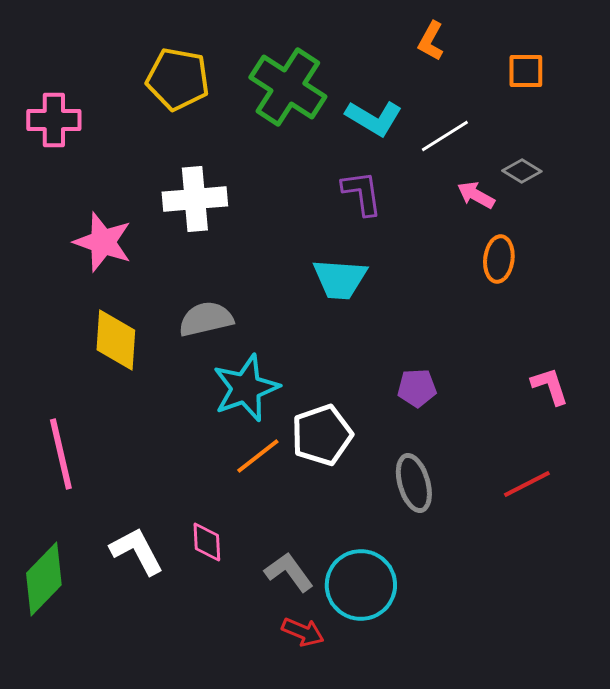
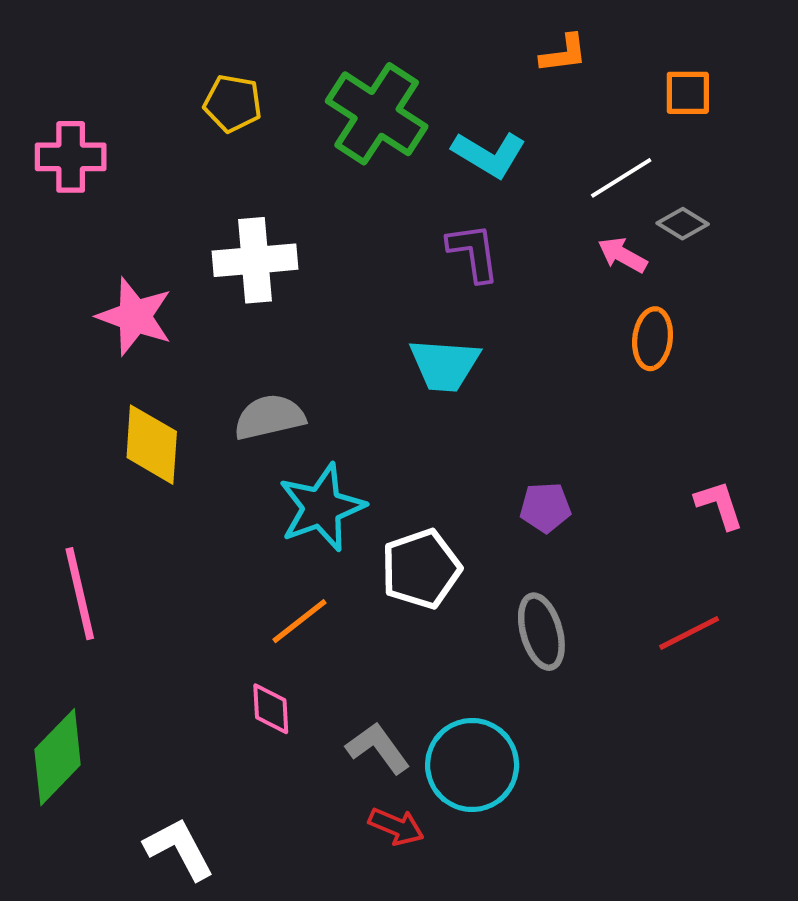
orange L-shape: (431, 41) -> (564, 54), turned -126
yellow pentagon: (178, 79) -> (233, 103), size x0.7
white line: (445, 136) -> (621, 178), moved
orange line: (258, 456) -> (299, 621), moved
white L-shape: (137, 551) -> (179, 849), moved

